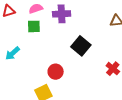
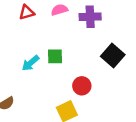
green square: (34, 26) -> (55, 56), moved

